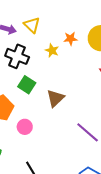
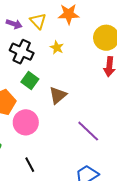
orange star: (71, 39) -> (69, 14), moved, size x1.5
pink circle: (25, 127) -> (26, 122), size x1.6

